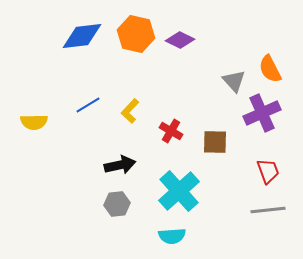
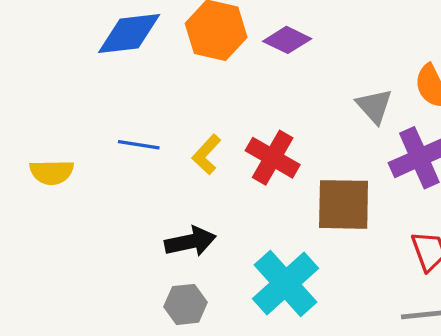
blue line: (88, 105) -> (139, 145), turned 40
red cross: (171, 131) -> (273, 158), moved, size x1.4
brown square: (215, 142) -> (344, 204), size x1.4

